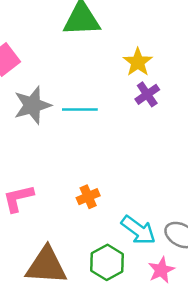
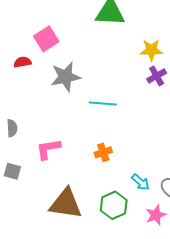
yellow star: (138, 62) -> (151, 50), turned 30
cyan line: (80, 110) -> (103, 103), moved
cyan arrow: (138, 230) -> (141, 182), size x0.7

